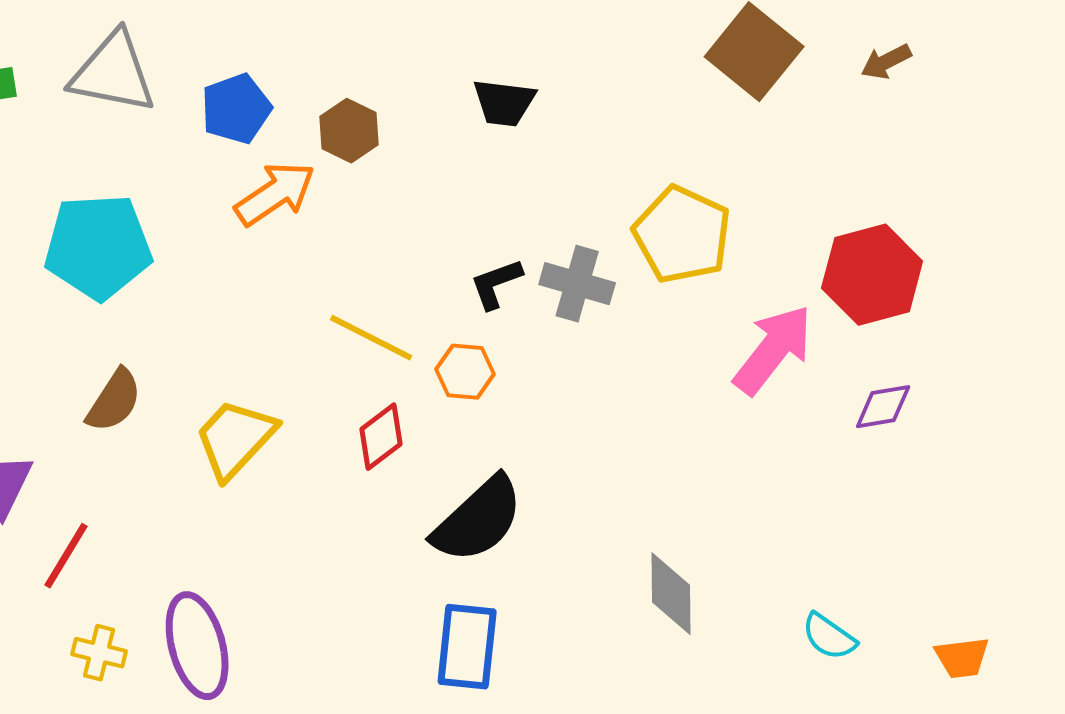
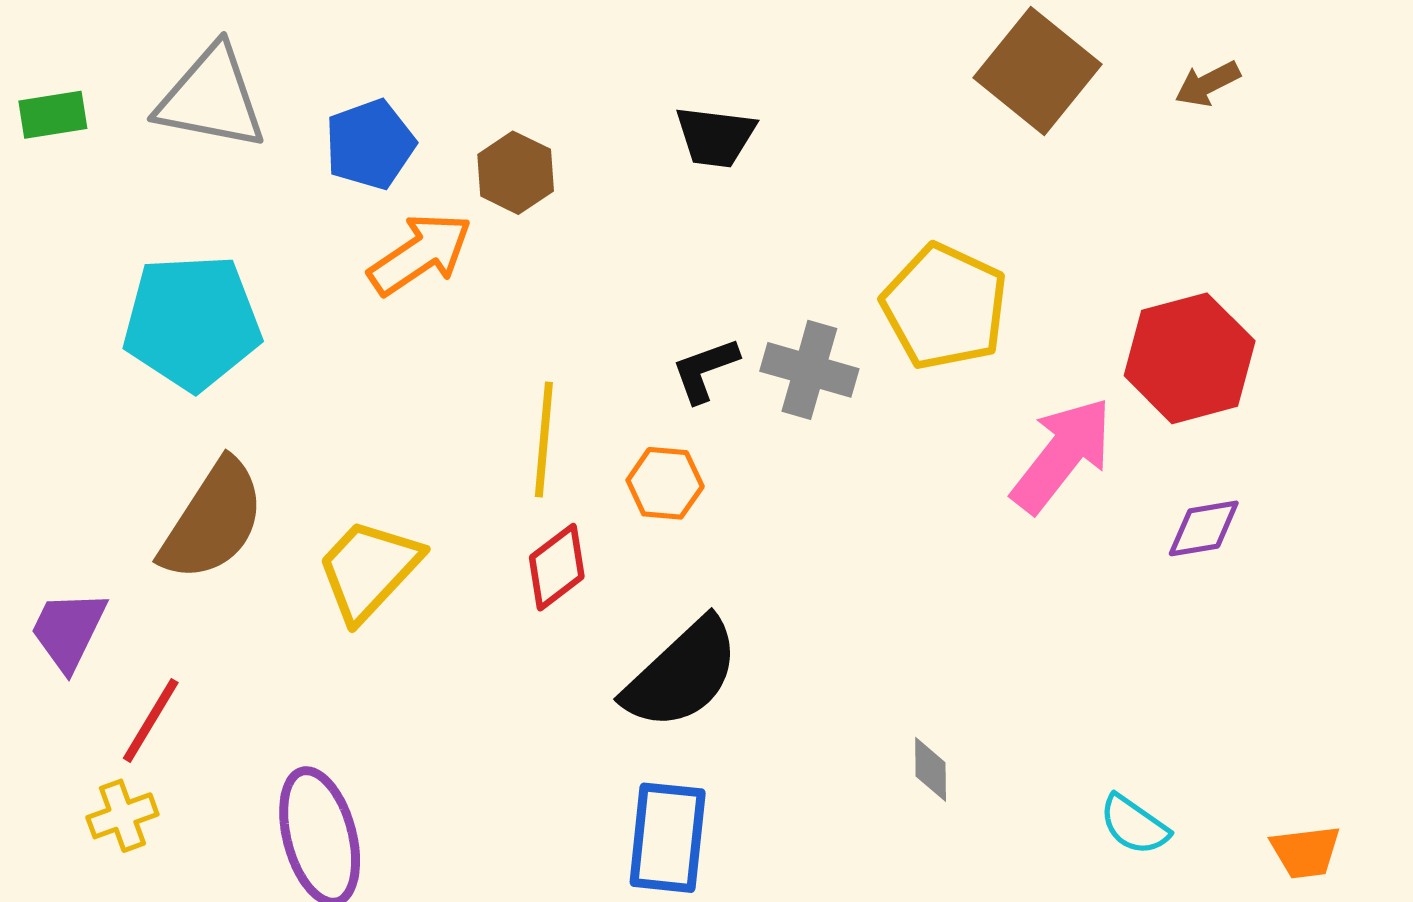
yellow line: (371, 338) -> (544, 439), turned 68
brown semicircle: (114, 401) -> (213, 521), size x1.5
gray diamond: (671, 594) -> (931, 769), size x0.6
yellow cross: (99, 653) -> (122, 816), moved, turned -34

